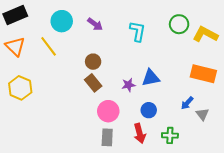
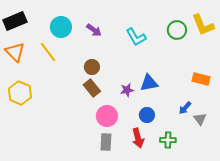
cyan L-shape: (138, 31) -> (136, 37), turned 140
yellow L-shape: (205, 34) -> (203, 25), moved, turned -140
orange rectangle: (203, 74) -> (201, 79), size x0.7

